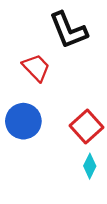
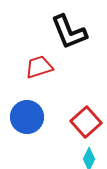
red trapezoid: (36, 68) -> (39, 67), turned -64

